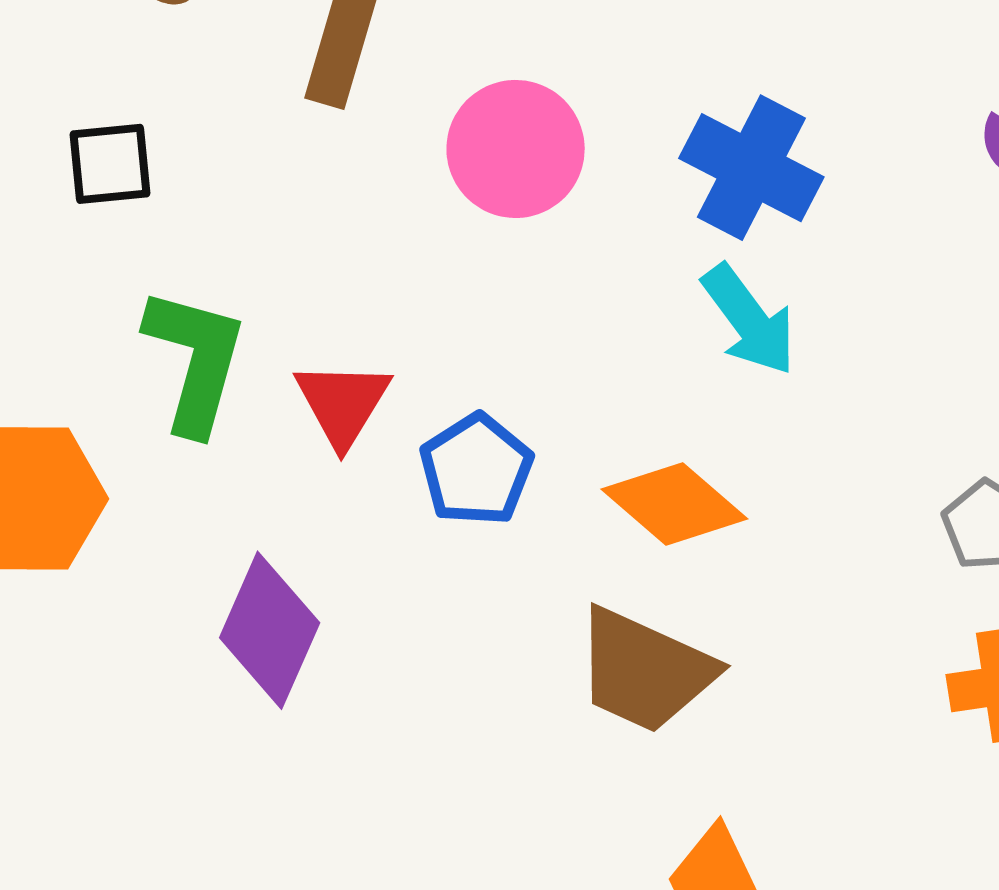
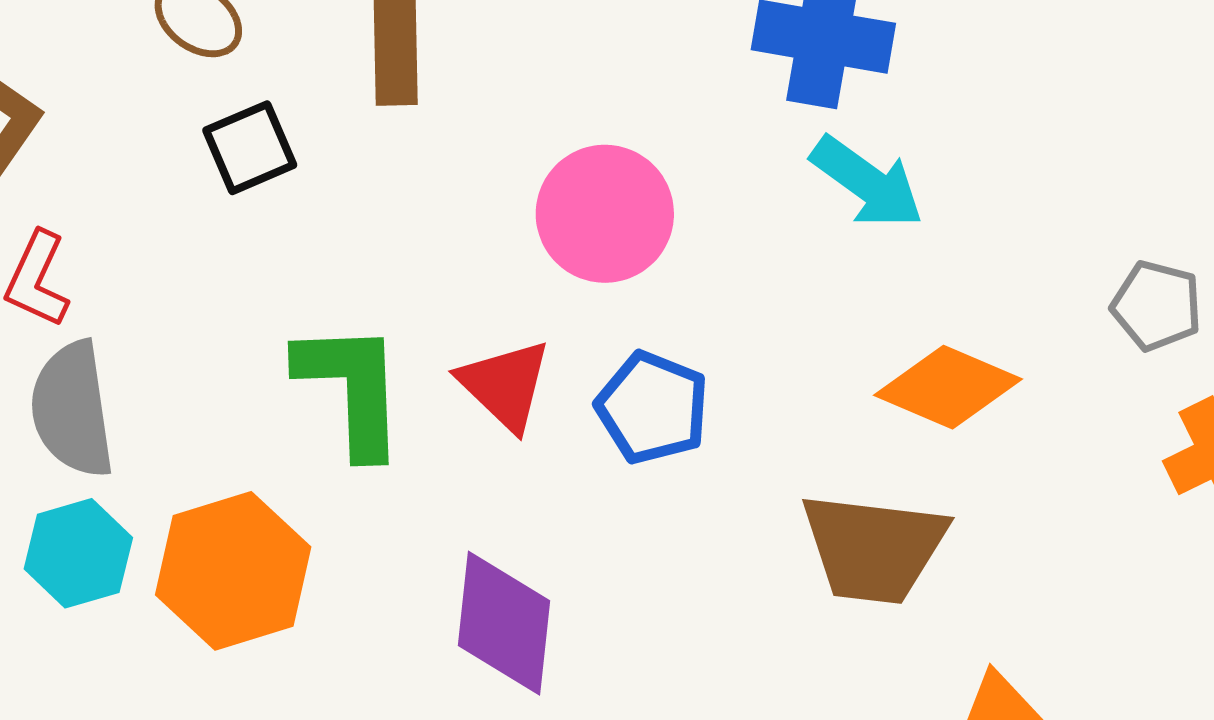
pink circle: (516, 149) -> (605, 214), moved
black square: (110, 164) -> (250, 148), moved
orange diamond: (674, 504) -> (948, 387), moved

